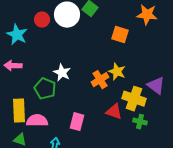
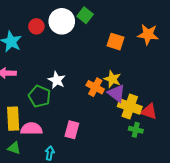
orange star: (147, 15) -> (148, 34), moved
orange cross: (100, 80) -> (95, 87), turned -30
purple triangle: (156, 86) -> (117, 93), moved
red triangle: (114, 112) -> (149, 112), moved

